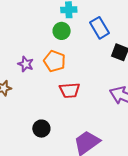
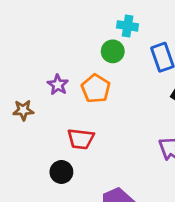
red trapezoid: (70, 90) -> (81, 139), moved

